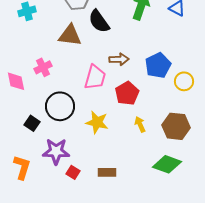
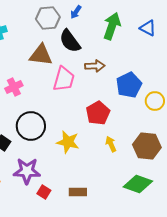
brown arrow: (119, 59) -> (95, 66), moved
pink trapezoid: (95, 77) -> (64, 79), moved

